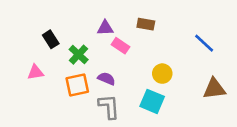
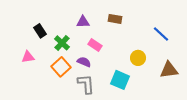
pink rectangle: (120, 46) -> (95, 45), moved
yellow circle: (162, 74) -> (138, 58), moved
orange square: (77, 85) -> (61, 67), turned -30

